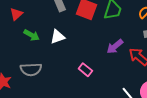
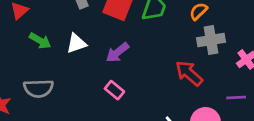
purple arrow: (115, 46) -> (117, 52), moved

